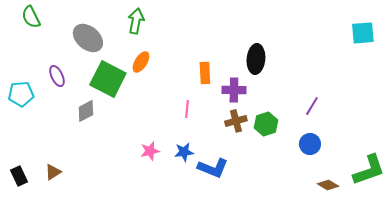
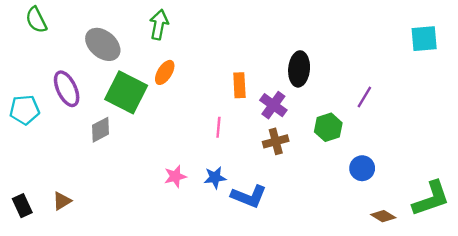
purple ellipse: (57, 76) -> (67, 89), size x1.4
purple cross: (234, 90) -> (273, 105), turned 35
purple line: (312, 106) -> (364, 97), moved
green hexagon: (266, 124) -> (328, 127), moved

